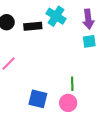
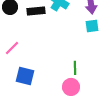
blue square: (38, 99) -> (25, 76), moved

